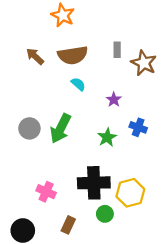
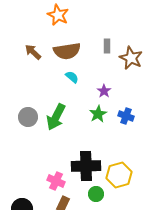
green star: (107, 137) -> (98, 114), moved
pink cross: (46, 192) -> (56, 181), moved

